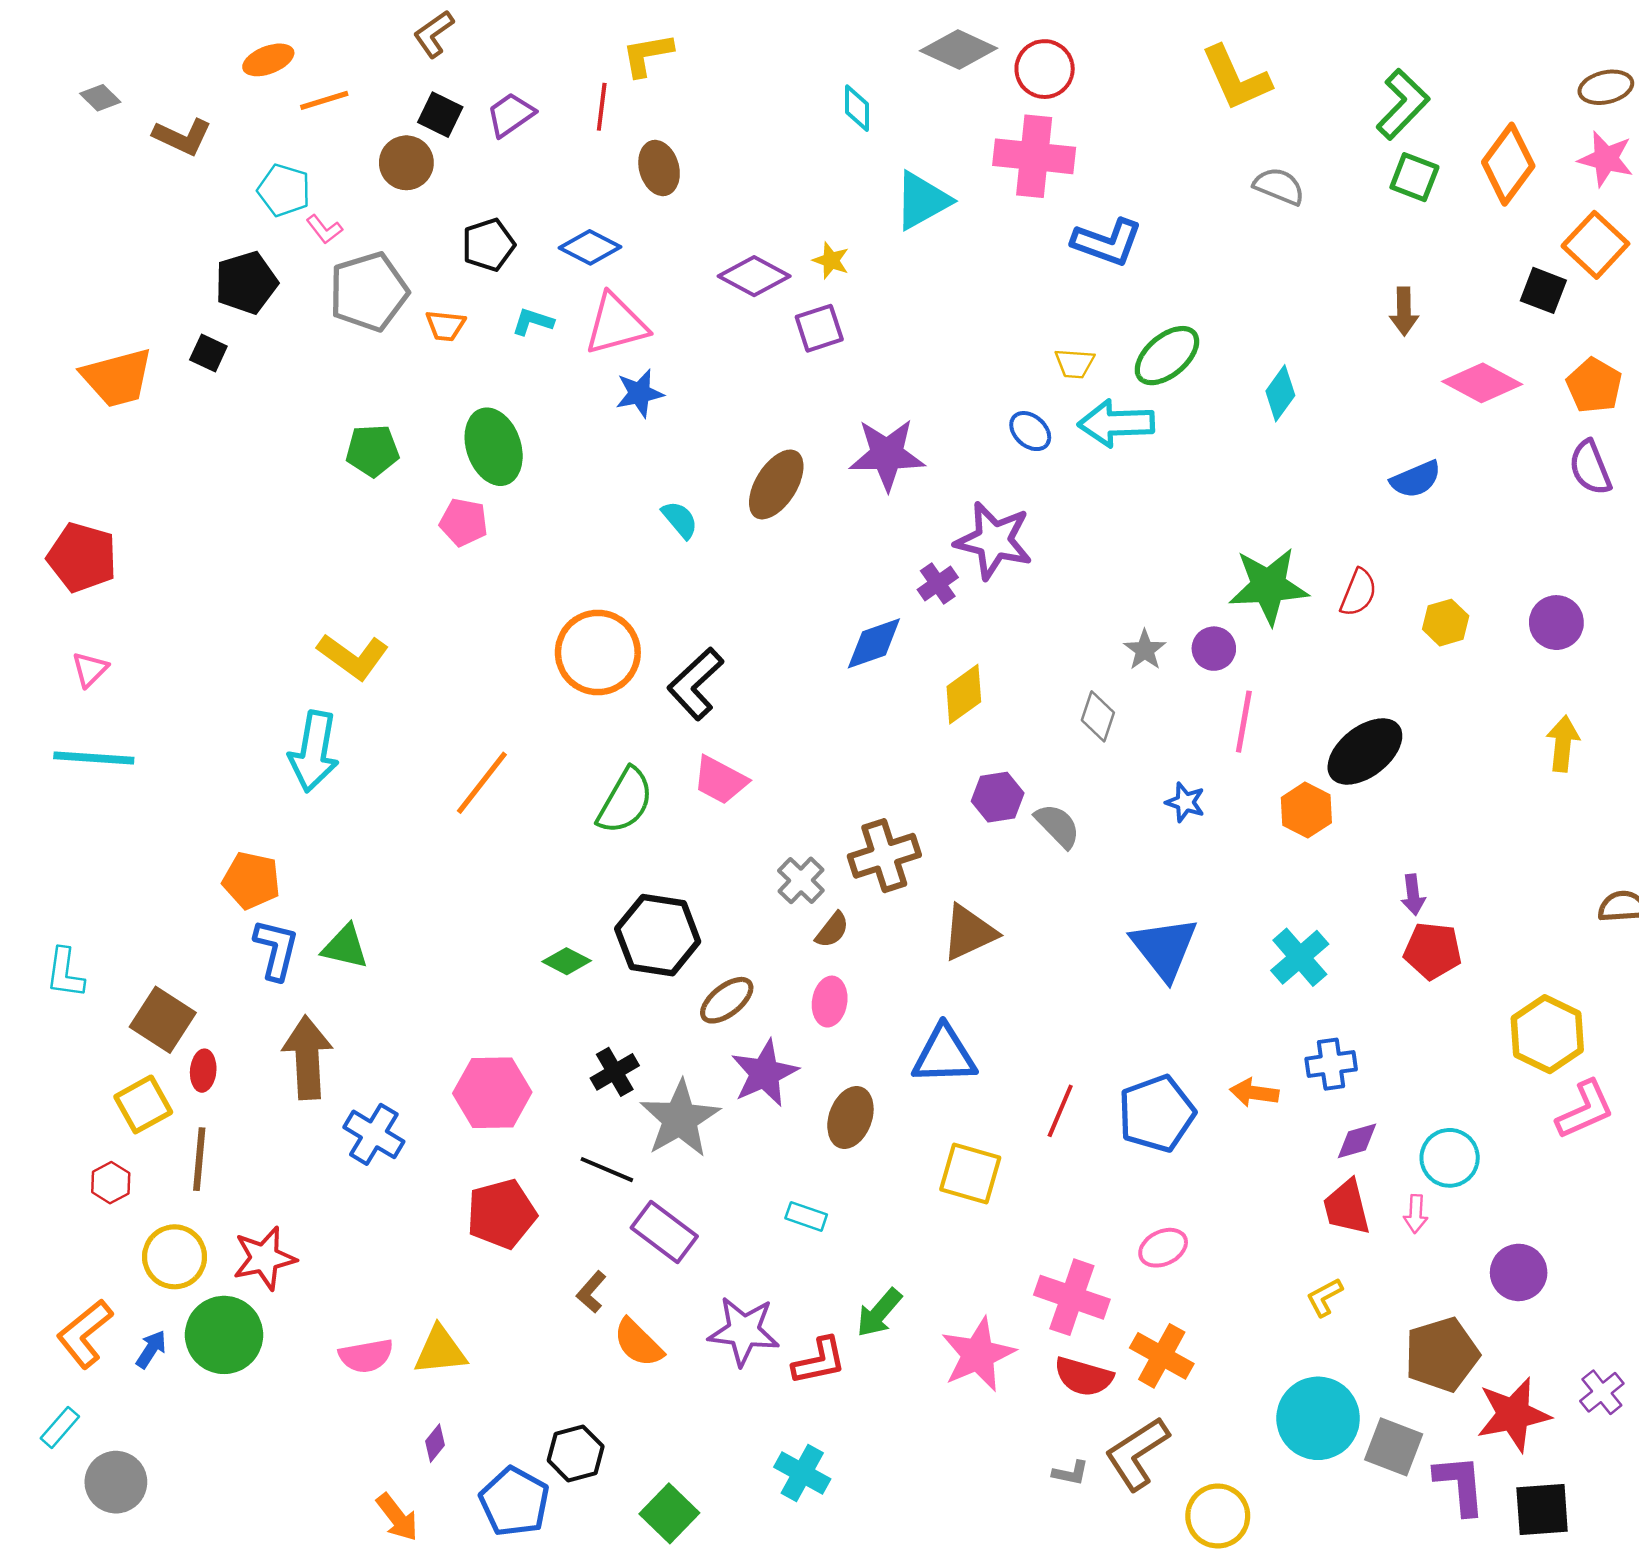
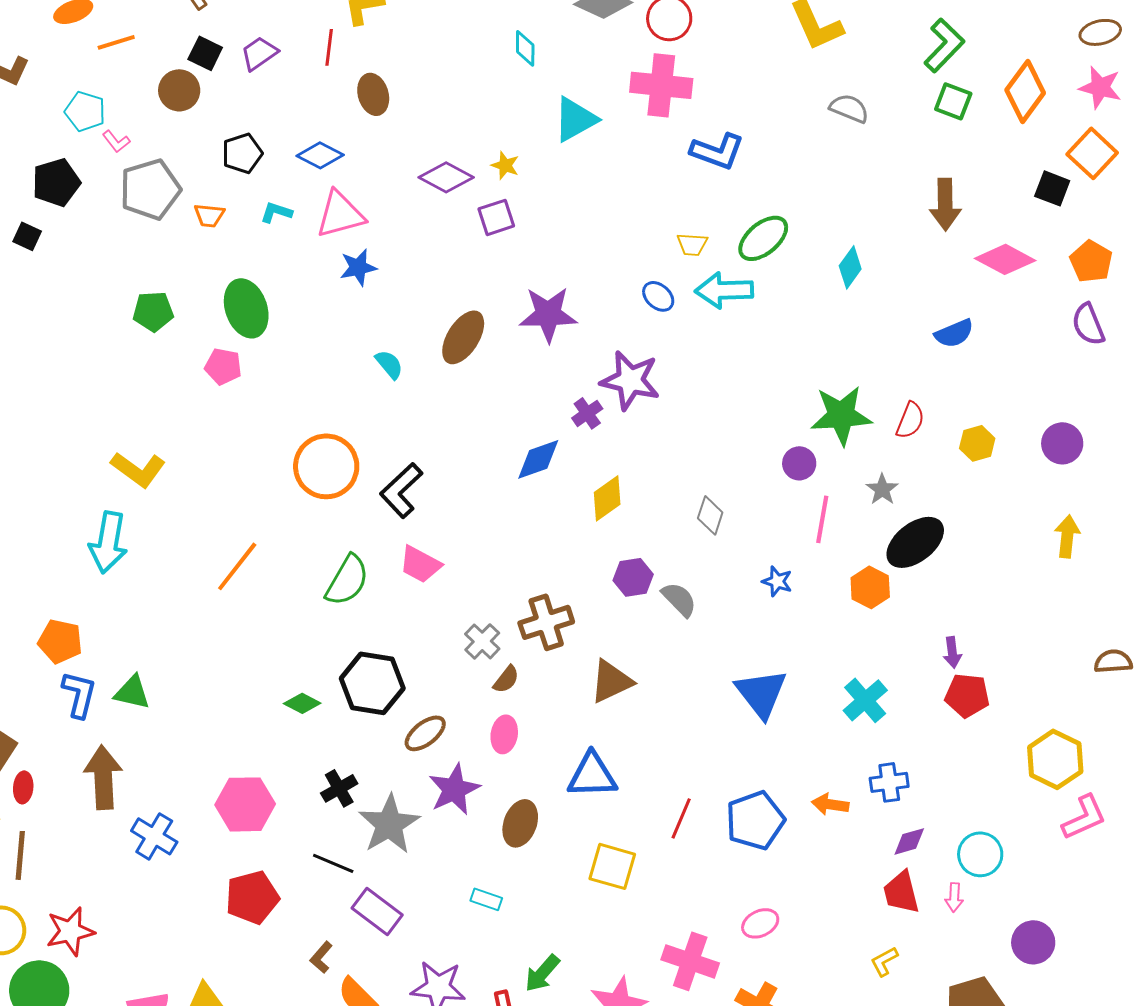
brown arrow: (1404, 311) -> (945, 204), size x1.4
gray star: (1145, 650) -> (882, 489), moved

